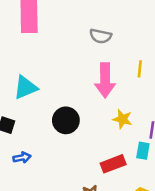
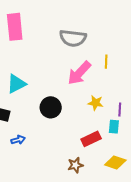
gray semicircle: (101, 36) -> (73, 38), size x1.5
pink arrow: (105, 80) -> (79, 73), turned 48

